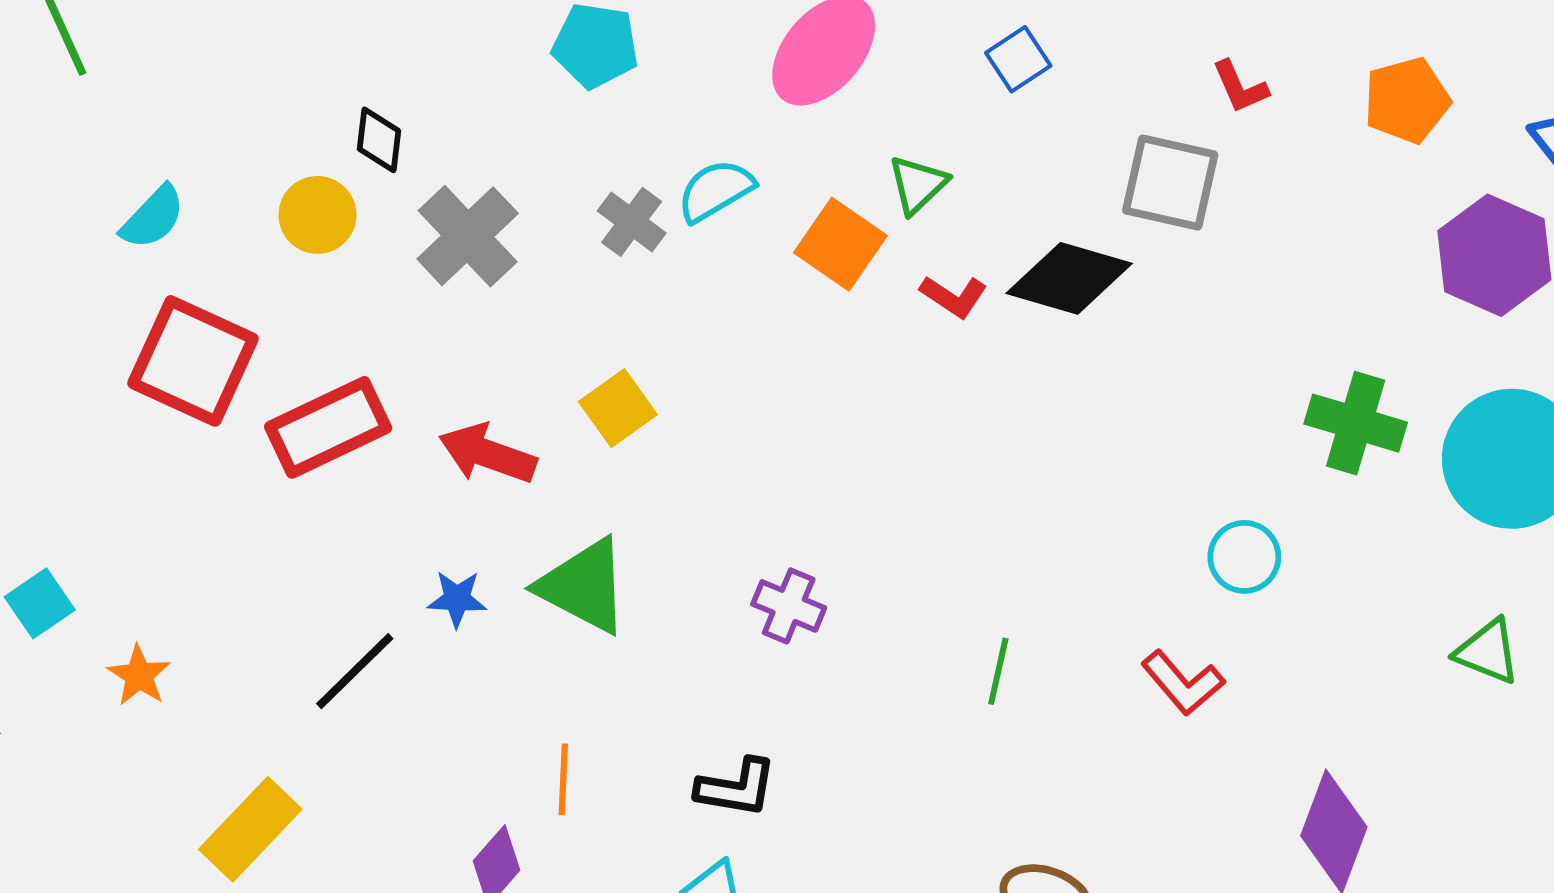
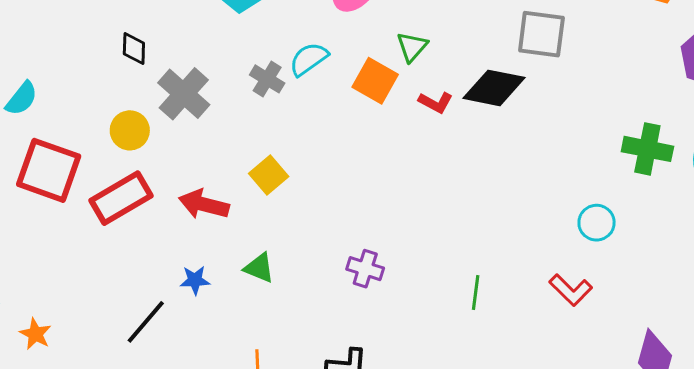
yellow circle: (317, 215) -> (130, 130), moved
green triangle: (584, 586) -> (259, 268), size x0.6

